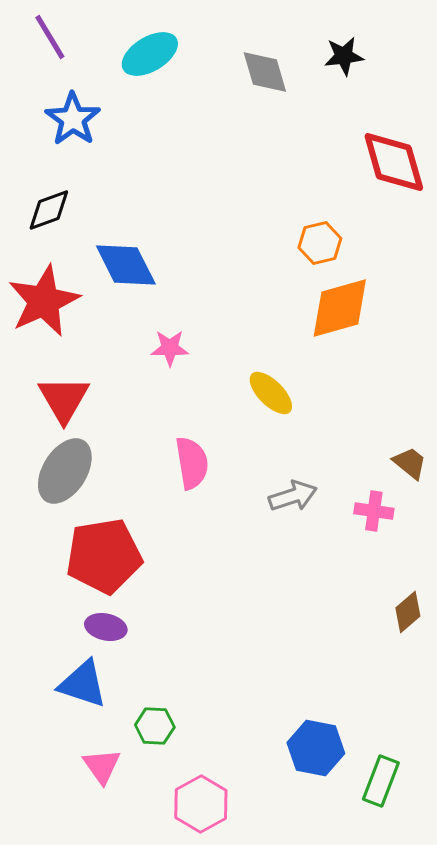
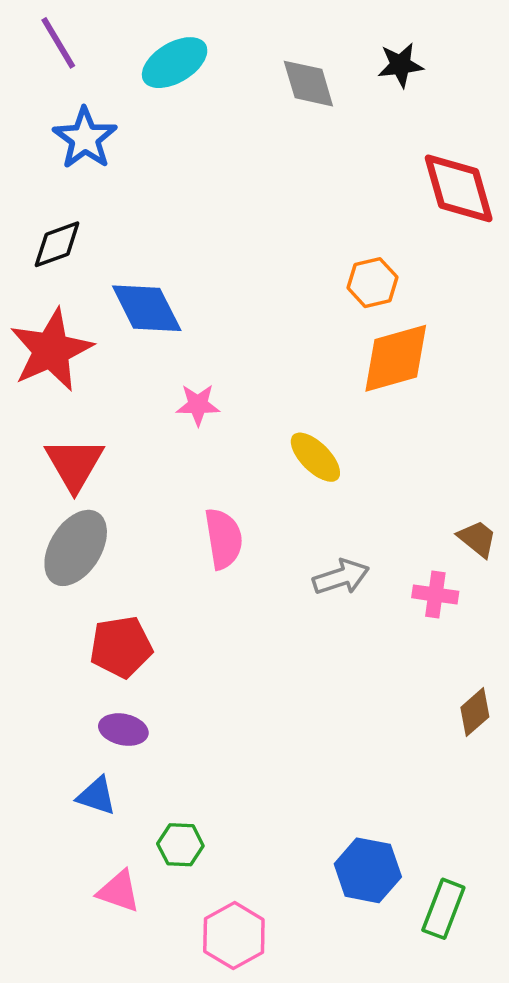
red pentagon: (104, 556) -> (121, 647), size x0.7
blue triangle: (83, 684) -> (97, 796), size x0.7
pink triangle: (102, 766) -> (119, 891), turned -36

